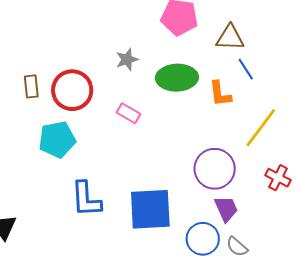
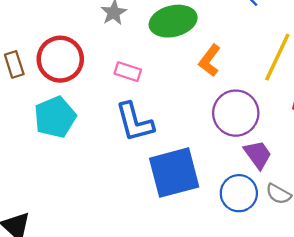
orange L-shape: (220, 94) -> (210, 61), moved, turned 56
blue L-shape: (86, 199) -> (135, 122), moved

